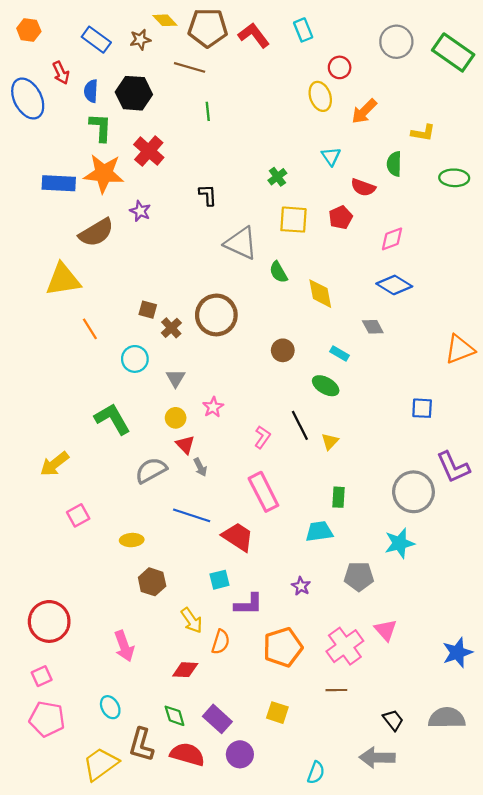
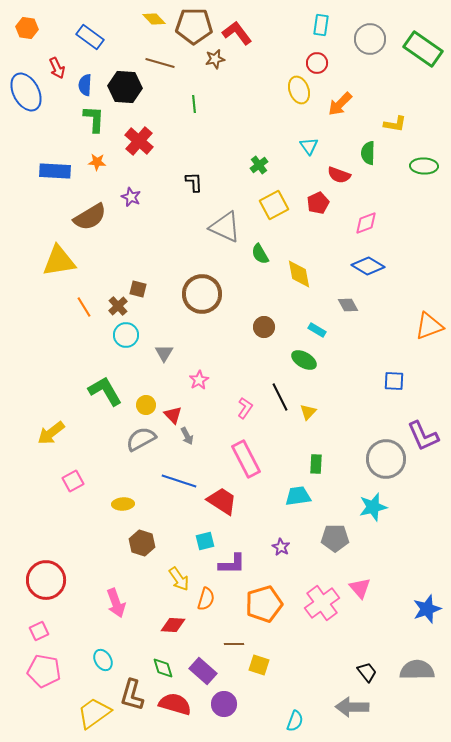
cyan rectangle: (303, 30) -> (321, 25), moved, turned 30
brown star: (140, 40) -> (215, 59), moved
brown line: (190, 67) -> (160, 63), moved
orange star: (104, 174) -> (97, 162), size x0.5
yellow square: (293, 220) -> (274, 205), turned -32
brown cross: (171, 328) -> (118, 306), moved
yellow circle: (176, 418) -> (146, 405), moved
brown line: (336, 690) -> (234, 644), moved

